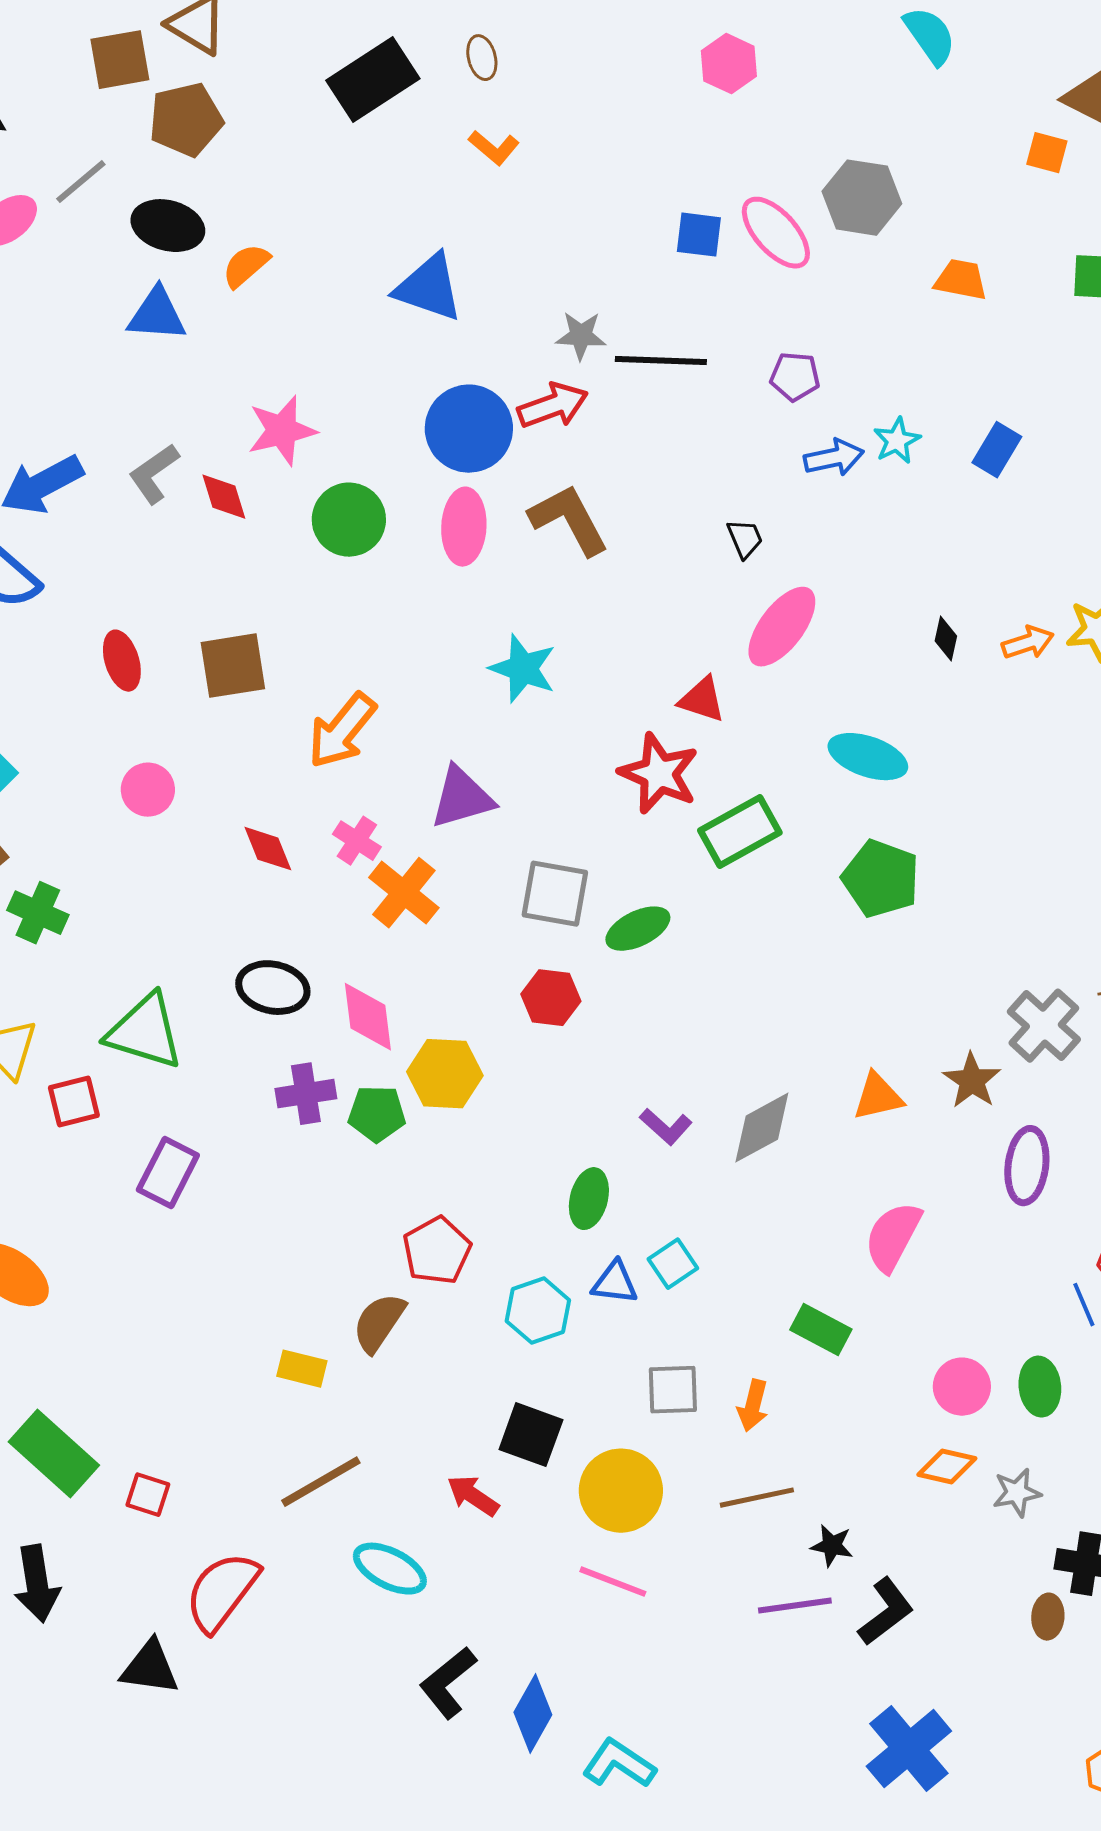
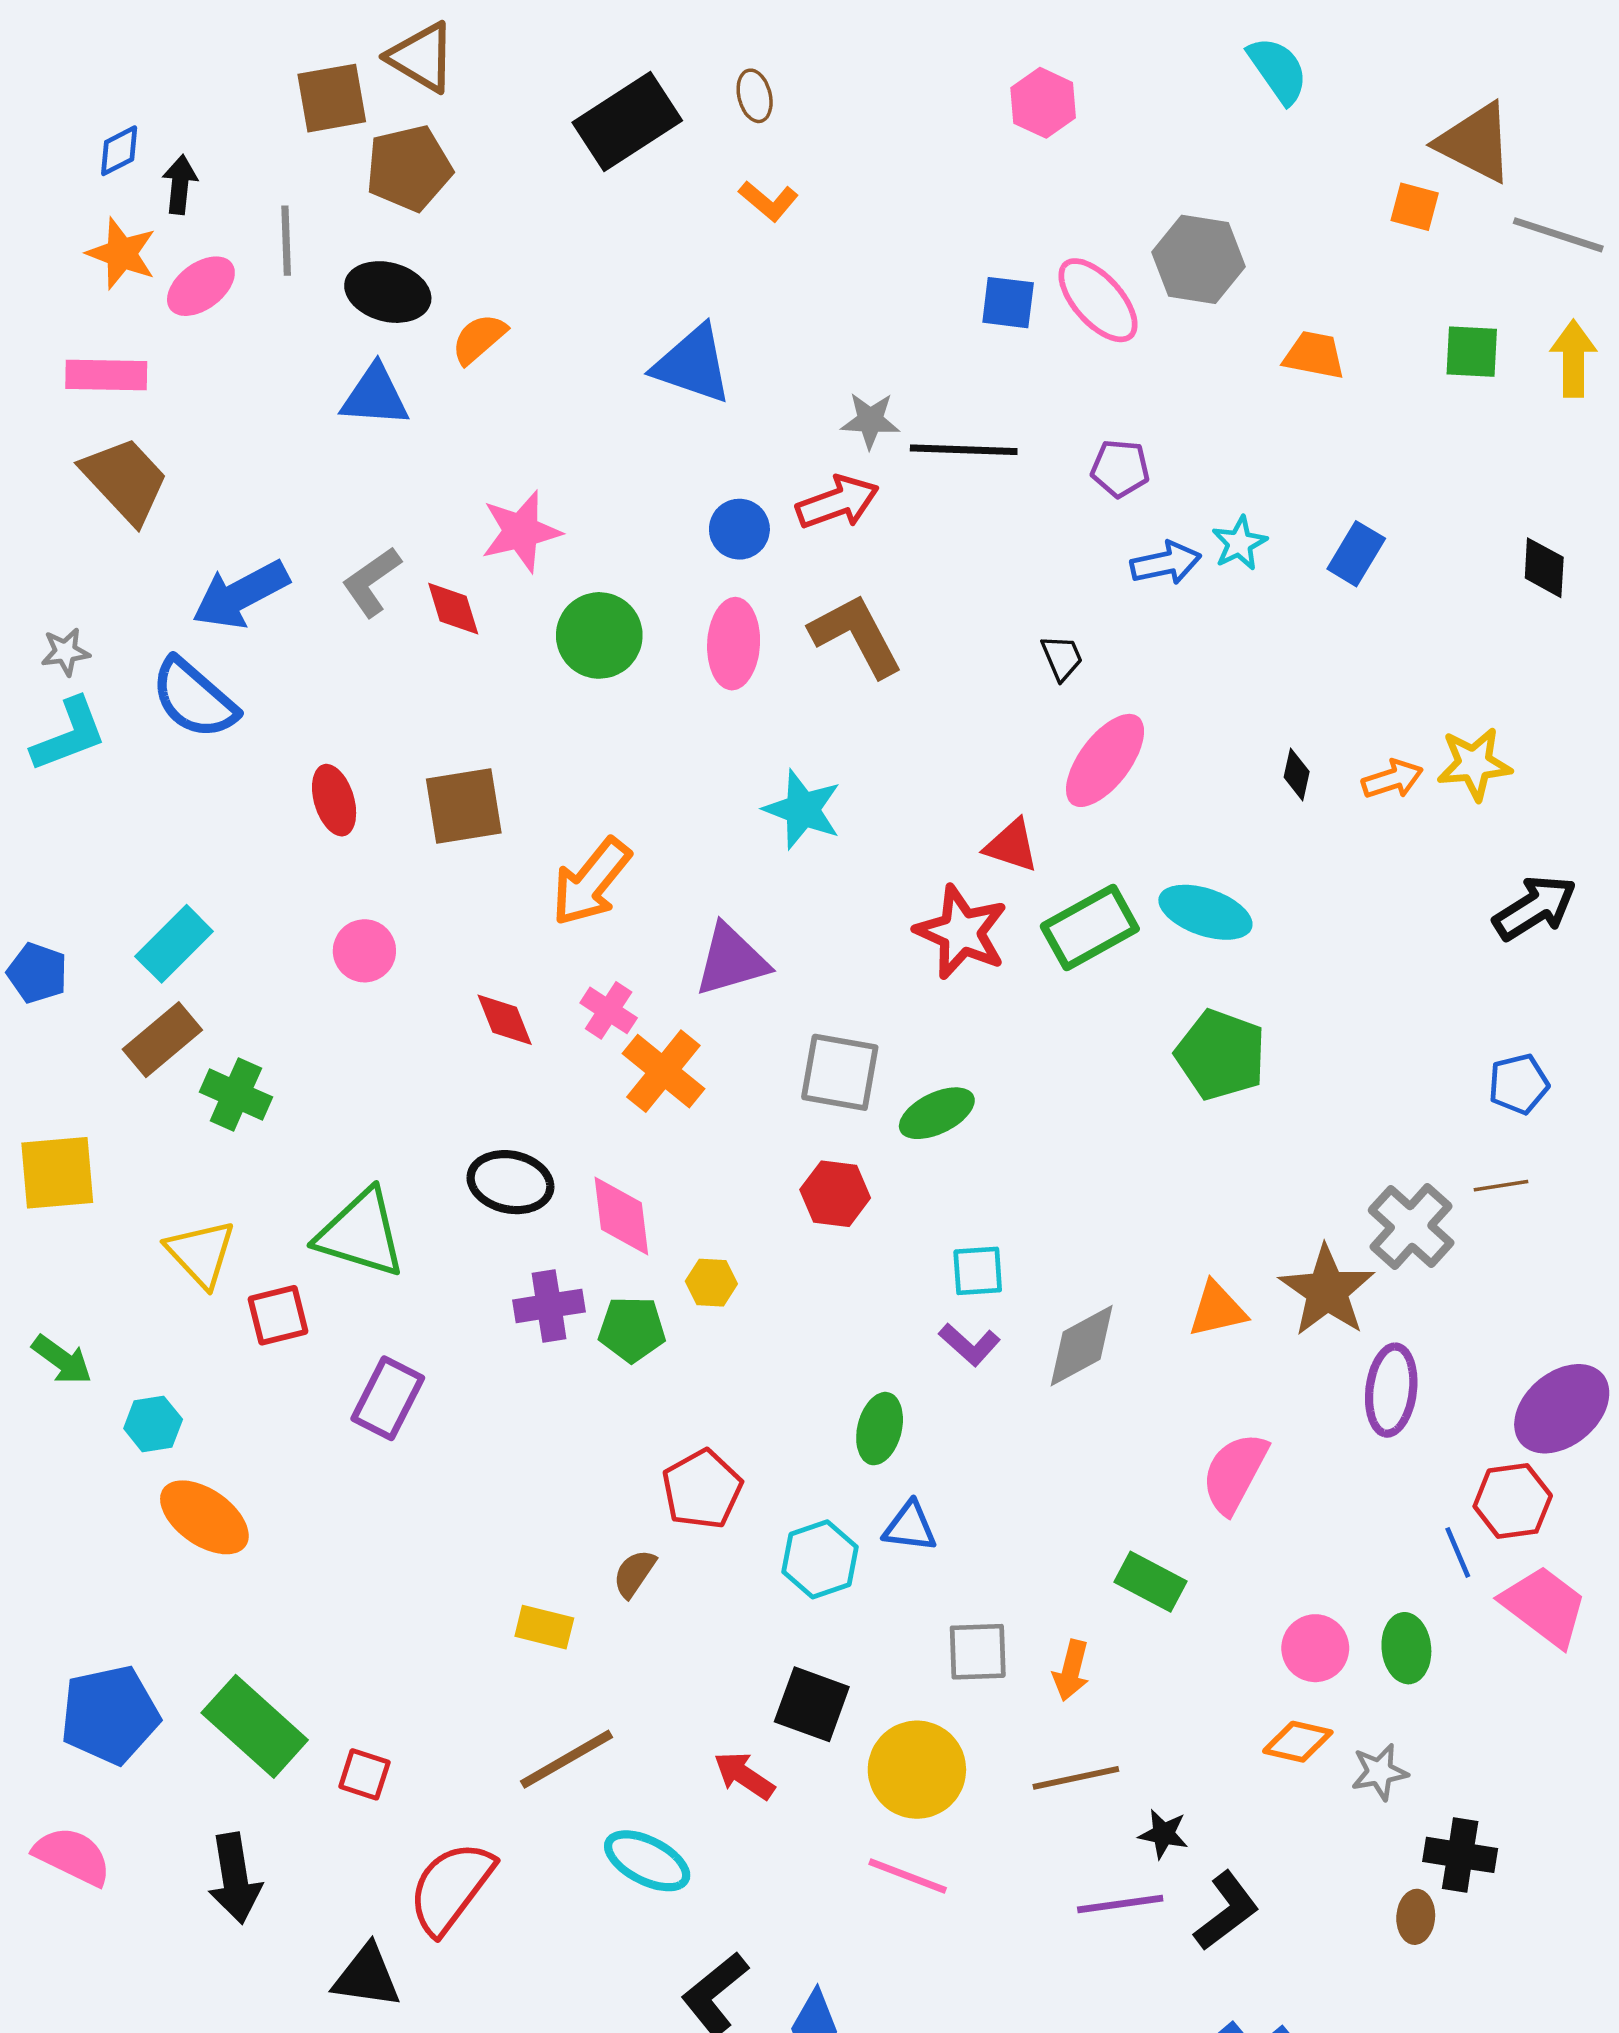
gray line: (81, 182) -> (286, 241), turned -52
blue circle: (469, 429) -> (739, 529), size x0.6
green rectangle: (740, 832) -> (1090, 927), moved
yellow hexagon: (445, 1074) -> (711, 1283), size x0.6
brown star: (972, 1081) -> (1327, 1291), size x1.4
cyan square: (673, 1264) -> (978, 1271), moved, turned 30
brown semicircle: (379, 1323) -> (634, 1573), size x0.7

